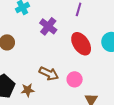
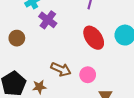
purple cross: (48, 26) -> (48, 20), moved

